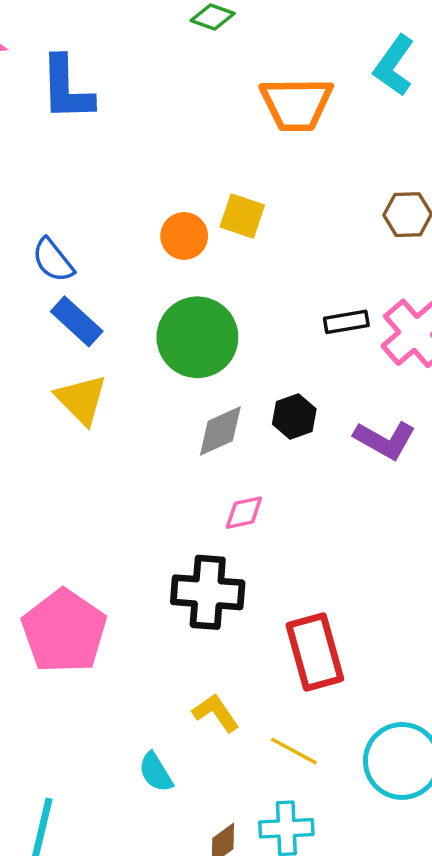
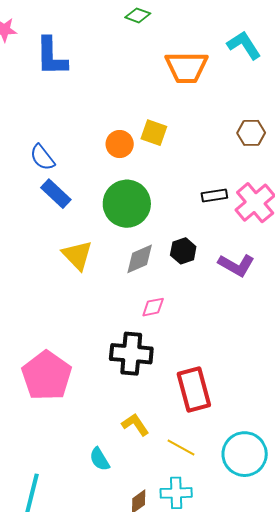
cyan L-shape: (394, 66) -> (244, 45), turned 111
yellow triangle: (81, 399) -> (77, 255), moved

